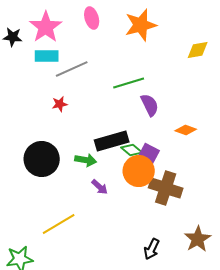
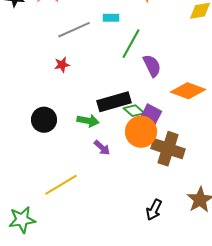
cyan rectangle: (47, 56) -> (111, 18), moved, size x0.7
green line: (129, 83) -> (131, 44), turned -44
orange diamond: (186, 130) -> (188, 91), size x1.6
black circle: (42, 159) -> (44, 120), size x0.7

